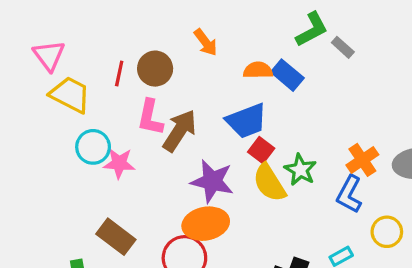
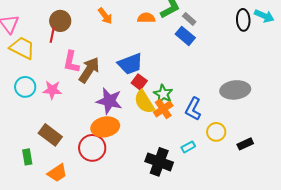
brown circle: (155, 69) -> (60, 21), moved
orange semicircle: (258, 70) -> (146, 18), moved
blue rectangle: (287, 75) -> (185, 36), moved
cyan circle: (93, 147) -> (25, 87), moved
orange cross: (362, 160) -> (163, 109), moved

